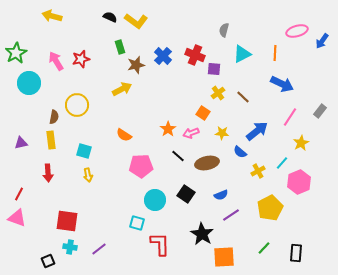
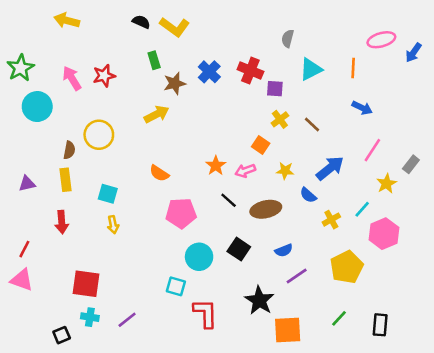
blue arrow: (282, 84) -> (362, 108), size x0.7
gray rectangle: (320, 111) -> (411, 164), moved

